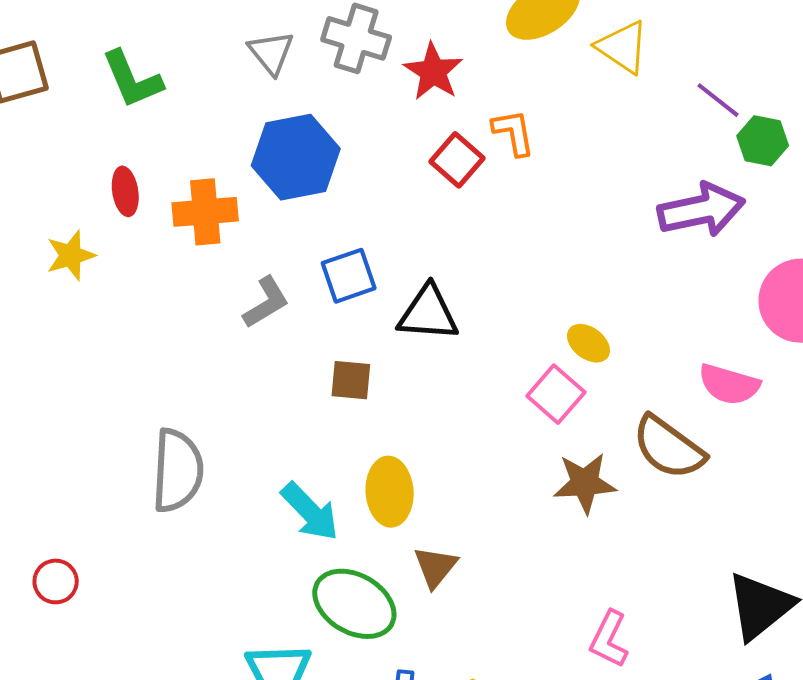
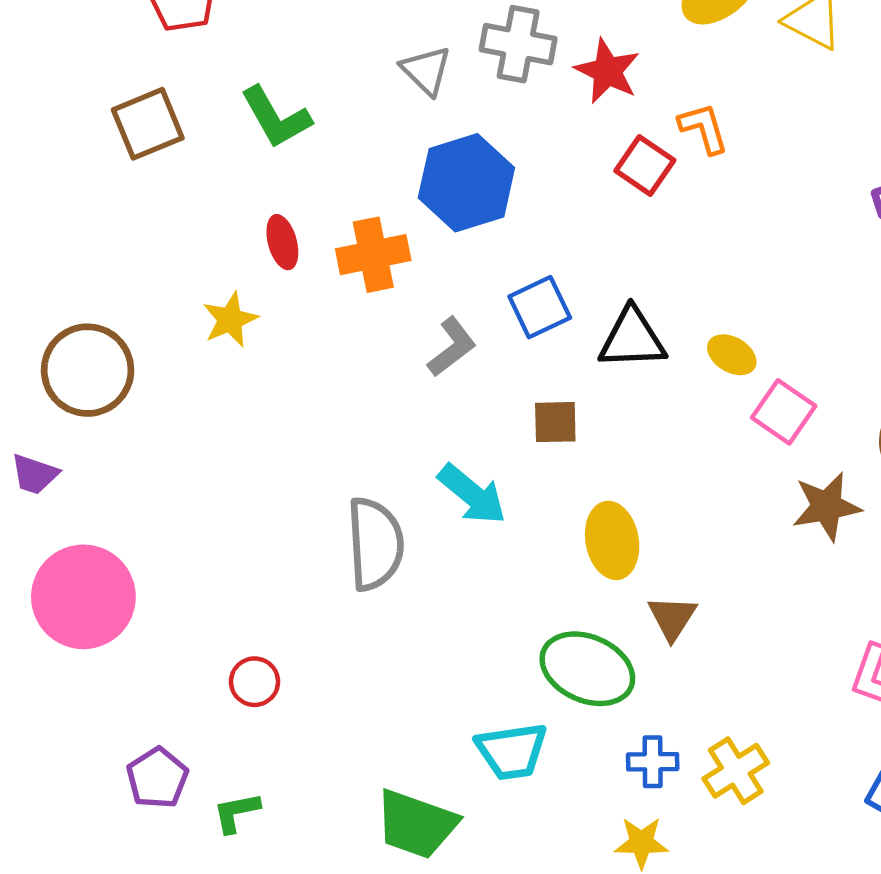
yellow ellipse: (588, 343) -> (732, 355), moved
cyan arrow: (310, 512) -> (472, 494), moved

